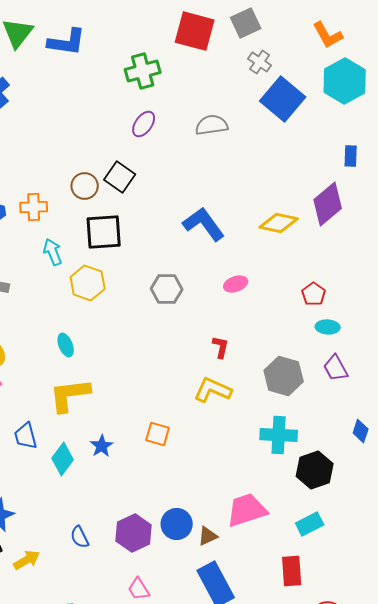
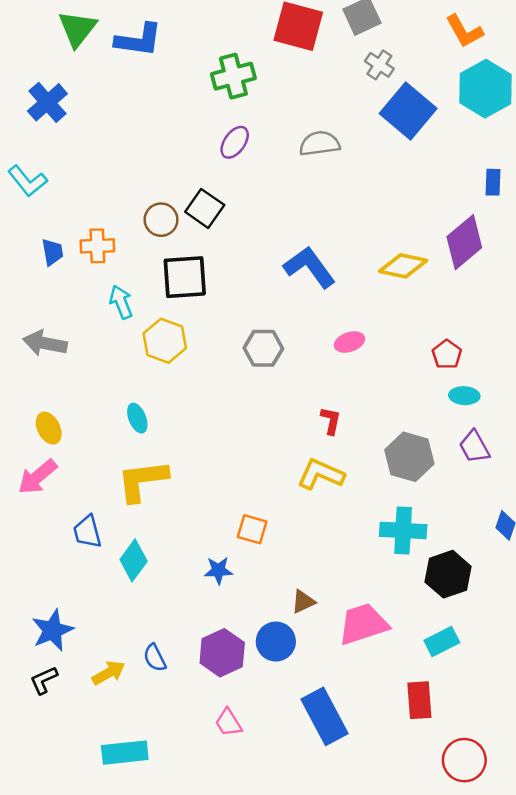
blue star: (102, 446) -> (218, 570), moved, turned 30
brown triangle: (208, 536) -> (303, 602), moved
yellow arrow: (27, 560) -> (109, 673), moved

